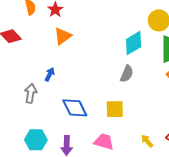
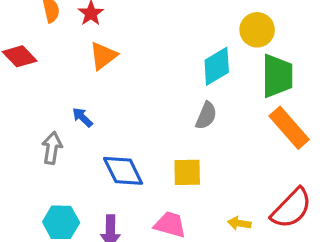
blue arrow: (50, 74) -> (82, 117), turned -72
yellow arrow: (147, 141) -> (239, 223), turned -40

